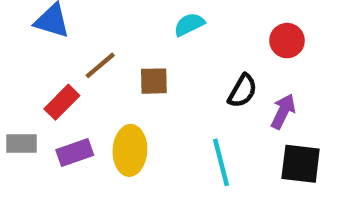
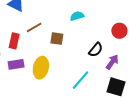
red rectangle: (62, 102) -> (14, 41), turned -42
cyan line: (221, 162) -> (81, 80), turned 45

